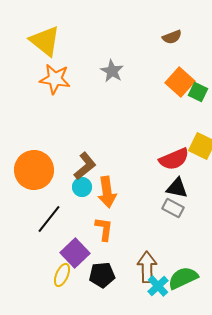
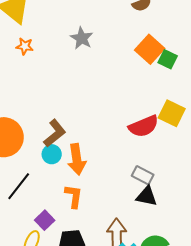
orange star: (55, 79) -> (25, 46), size x0.6
black triangle: (177, 188) -> (147, 196), moved
purple square: (75, 253) -> (45, 220), size x0.7

